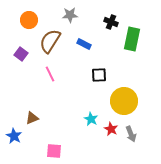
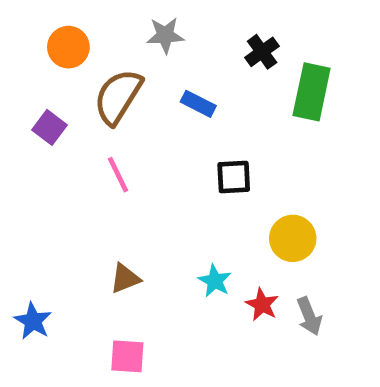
black cross: (111, 22) -> (262, 52), turned 32
yellow circle: (124, 101) -> (293, 238), size x0.7
brown triangle: (32, 118) -> (125, 279), moved

